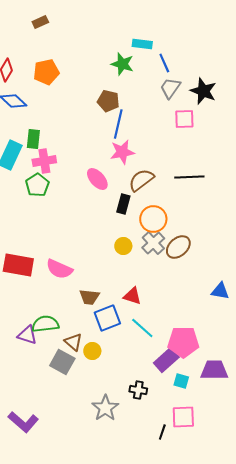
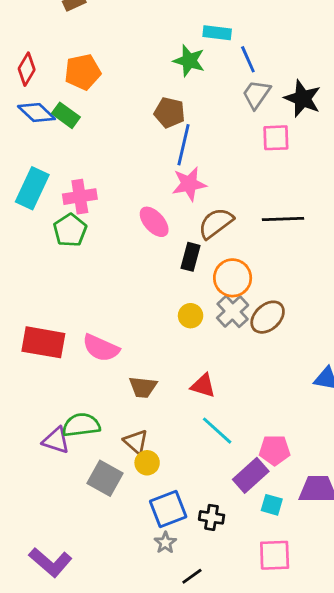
green rectangle: (33, 139) -> (66, 115), moved, turned -60
blue square: (107, 318) -> (168, 509), moved
brown triangle: (73, 342) -> (136, 442), moved
pink pentagon: (183, 342) -> (275, 450), size x0.7
gray star: (105, 408) -> (165, 543), size x0.6
black line: (162, 432) -> (192, 576), moved, turned 35

